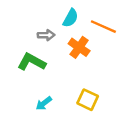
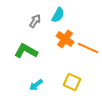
orange line: (103, 27) -> (88, 48), moved
gray arrow: (46, 35) -> (35, 21), moved, turned -56

